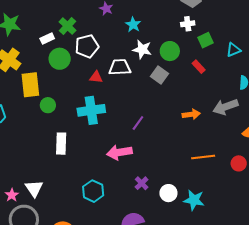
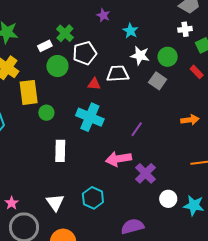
cyan cross: (91, 110) -> (90, 117), turned 32
purple cross: (142, 183) -> (145, 173), moved, size x1.5
white triangle: (34, 188) -> (55, 202), moved

